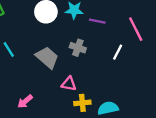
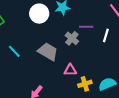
purple line: (97, 21) -> (86, 27), moved
gray cross: (78, 48) -> (72, 38), turned 32

